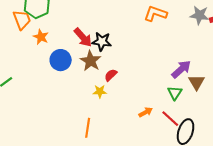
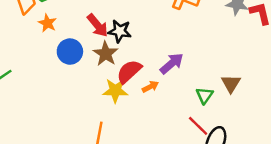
purple arrow: (181, 69) -> (172, 64), moved
red semicircle: (111, 75) -> (129, 71), size x1.6
yellow star: (100, 91) -> (115, 91), size x1.5
orange arrow: (146, 112) -> (150, 87), moved

